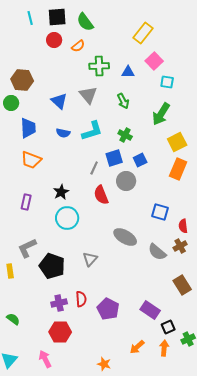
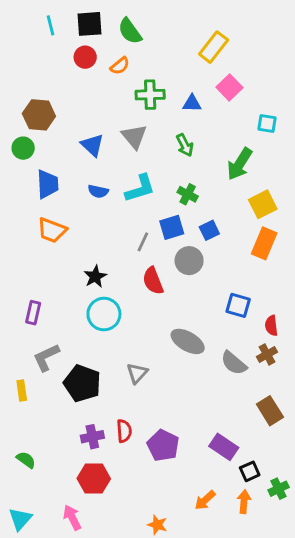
cyan square: (167, 82) -> (267, 124), moved
purple rectangle: (26, 202) -> (33, 313), moved

